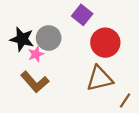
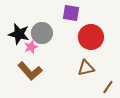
purple square: (82, 15) -> (71, 13), turned -30
brown triangle: (100, 78) -> (86, 68), size x0.7

